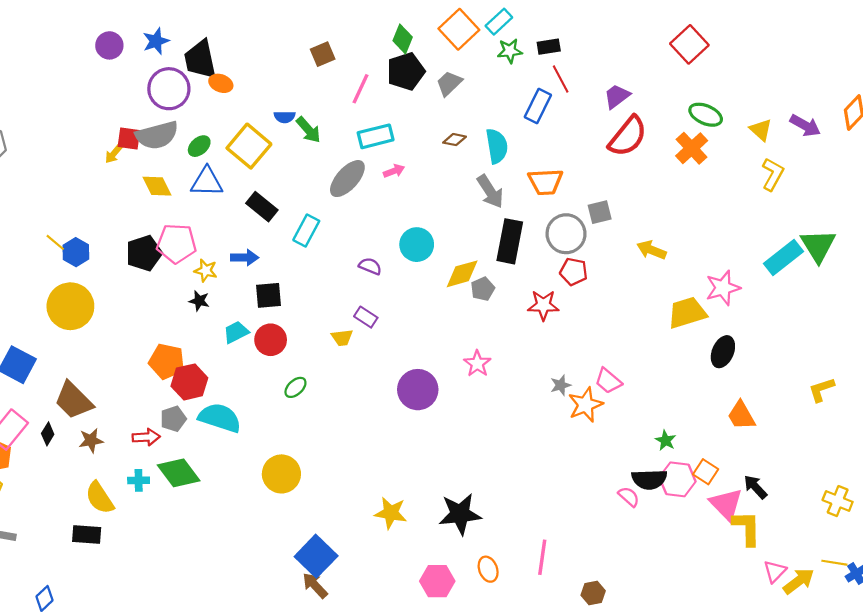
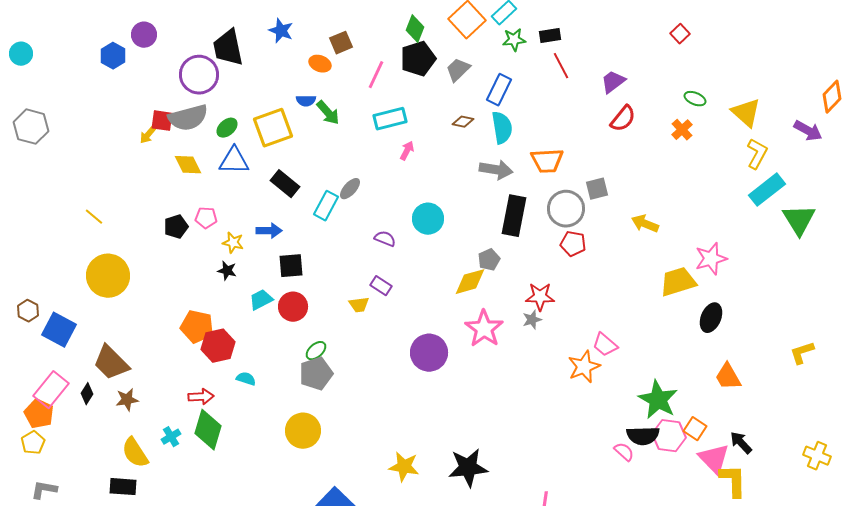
blue star: (156, 41) -> (281, 31), moved, turned -30
red square: (689, 44) -> (680, 34), size x0.6
orange ellipse: (221, 83) -> (320, 64), moved
blue rectangle: (538, 106) -> (499, 90), moved
green ellipse: (706, 115) -> (695, 99), size x0.7
purple arrow: (805, 126) -> (808, 131), moved
yellow triangle: (761, 130) -> (746, 113), size x1.4
red semicircle: (628, 136) -> (623, 119), size x0.7
yellow square: (249, 146) -> (273, 128), turned 30
orange cross: (692, 148) -> (682, 130), size x0.7
pink arrow: (394, 171) -> (407, 151), turned -42
gray ellipse: (347, 179) -> (350, 189), moved, size x0.6
gray arrow: (490, 192) -> (496, 170), turned -48
pink pentagon: (176, 243) -> (206, 218), size x0.6
blue hexagon: (76, 252) -> (113, 56), moved
black pentagon: (144, 253) -> (176, 227), size x0.7
cyan rectangle: (784, 258) -> (767, 190), moved
yellow diamond: (462, 274) -> (470, 282), moved
red star: (543, 305) -> (540, 297), moved
pink star: (477, 364) -> (484, 329), size x1.5
gray star: (561, 385) -> (532, 320), moved
cyan semicircle: (220, 418) -> (246, 379), size x0.5
gray pentagon: (173, 419) -> (316, 374), moved, size x1.4
red arrow: (146, 437) -> (201, 397), moved
green star: (666, 440) -> (658, 400), size x2.0
green diamond: (179, 473) -> (208, 430), turned 54
cyan cross: (139, 480) -> (171, 437), turned -30

